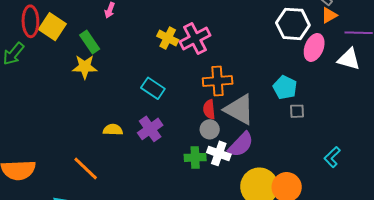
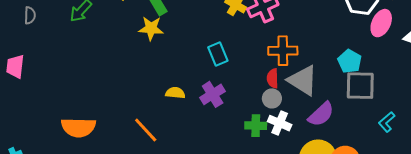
cyan rectangle: (153, 88) -> (218, 54), turned 30
gray square: (297, 111) -> (360, 86), size x2.0
purple semicircle: (241, 145) -> (321, 114), moved
cyan L-shape: (332, 157) -> (387, 122), moved

